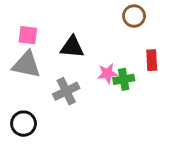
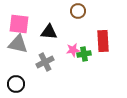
brown circle: (134, 16) -> (78, 11), moved
pink square: (28, 35) -> (19, 24), size x1.5
red rectangle: (152, 60) -> (103, 41), size x1.5

